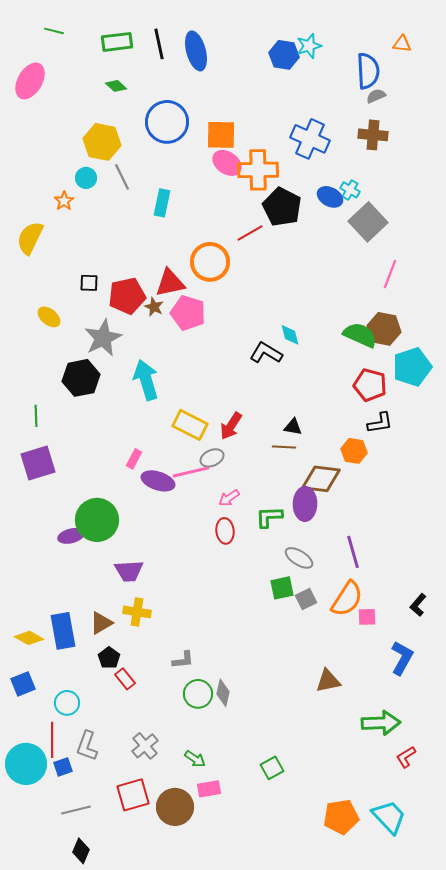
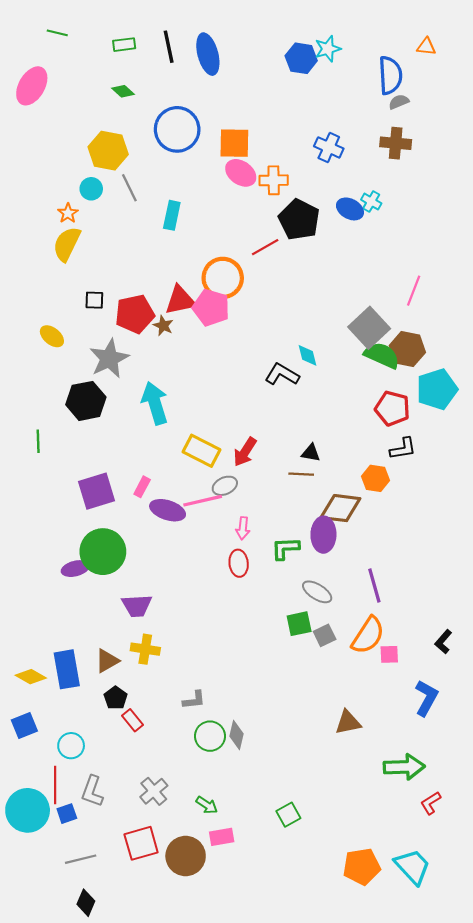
green rectangle: (117, 42) -> (124, 45), size x0.7
blue cross: (310, 139) -> (329, 147), size x0.7
orange cross: (258, 170) -> (274, 180), size x0.7
gray square: (368, 222) -> (369, 328), moved
yellow semicircle: (30, 238) -> (67, 244), moved
pink pentagon: (188, 313) -> (211, 308), moved
purple square: (38, 463) -> (96, 491), moved
pink arrow: (229, 498) -> (243, 528), turned -50

